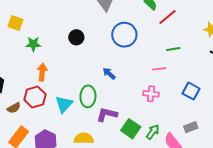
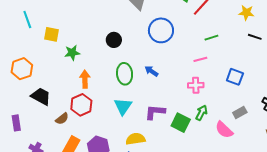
green ellipse: (88, 96) -> (125, 74), moved
cyan triangle: (64, 104) -> (123, 106), moved
green arrow: (153, 132) -> (202, 113), moved

